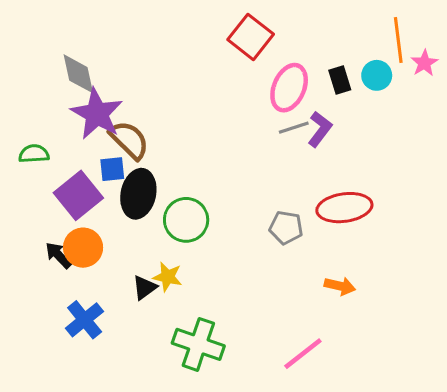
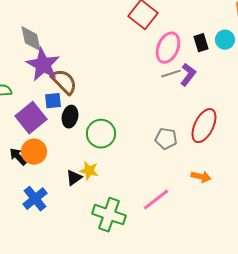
black ellipse: (138, 194) -> (70, 117), size x0.7
red ellipse: (344, 208) -> (204, 126), turned -56
pink line: (303, 354) -> (156, 200), moved

